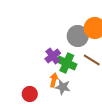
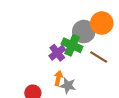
green cross: (67, 63) -> (72, 45), moved

